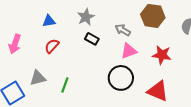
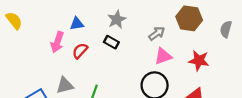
gray arrow: (123, 30) -> (157, 34), turned 112
black rectangle: (92, 39) -> (111, 42), moved
pink arrow: (15, 44) -> (57, 42), moved

